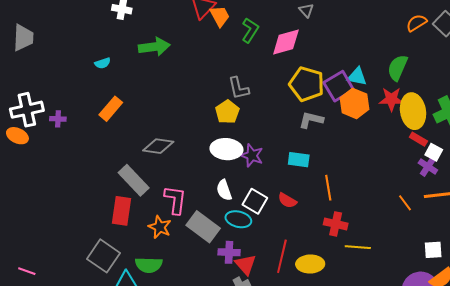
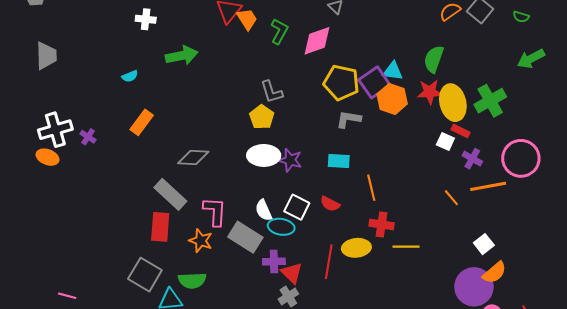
purple cross: (58, 119) -> (88, 137), turned 35
white square: (434, 152) -> (445, 141), moved
white semicircle: (224, 190) -> (264, 210), moved
white square: (433, 250) -> (484, 244), turned -30
yellow ellipse: (310, 264) -> (356, 248), moved

